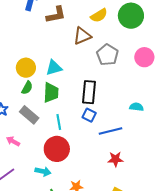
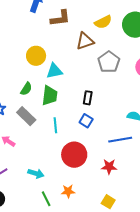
yellow circle: (26, 68) -> (36, 56), moved
black rectangle: (89, 92) -> (88, 98), size x0.6
blue line: (111, 131) -> (120, 140), moved
red circle: (57, 149) -> (74, 155), moved

